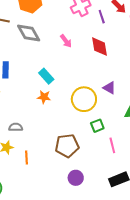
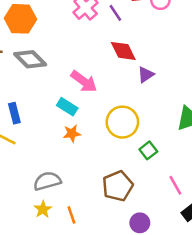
pink arrow: (66, 41) -> (84, 81), moved, size x1.5
purple triangle: (109, 88) -> (146, 75), moved, turned -48
gray semicircle: (16, 127) -> (47, 181), size x1.5
pink line: (112, 145) -> (175, 185), moved

